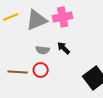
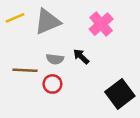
pink cross: (63, 17) -> (101, 24), moved, turned -30
brown line: (18, 72) -> (25, 70), moved

